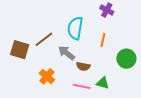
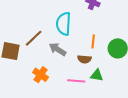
orange line: (103, 40) -> (93, 41), moved
brown semicircle: (83, 66) -> (84, 59), moved

